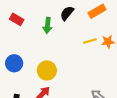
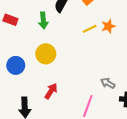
yellow circle: (47, 70) -> (46, 54), moved

